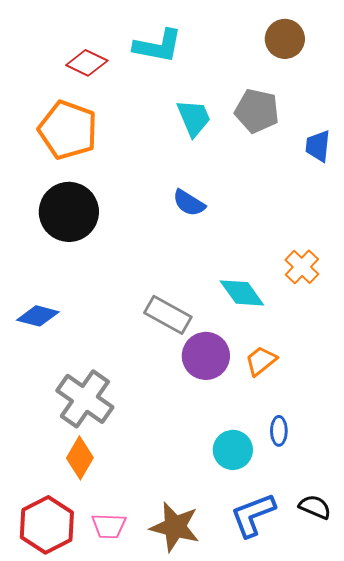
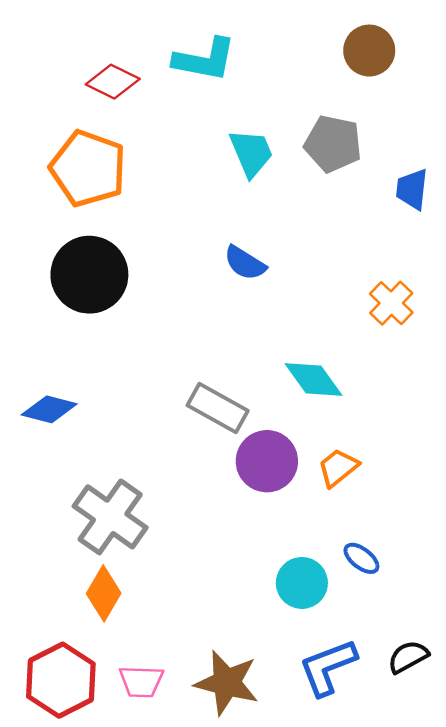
orange cross: (302, 267) -> (391, 303), moved
blue ellipse: (279, 431) -> (361, 558), turned -52
black semicircle: (315, 507) -> (408, 657), turned -52

